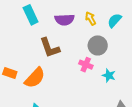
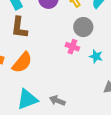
brown L-shape: (50, 48) -> (19, 28), moved, turned 30

